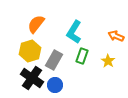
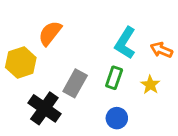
cyan L-shape: (74, 32) -> (125, 43), moved
yellow hexagon: (30, 51) -> (21, 62), moved
blue circle: (55, 85) -> (117, 118), moved

